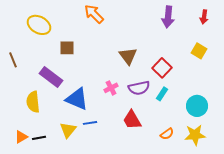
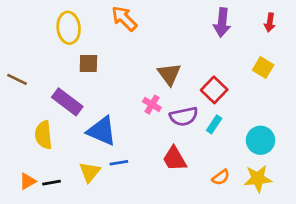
yellow ellipse: (39, 25) -> (69, 28), moved, turned 55
brown line: (13, 60) -> (17, 79), turned -42
pink cross: (111, 88) -> (152, 105), moved, turned -32

